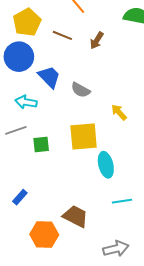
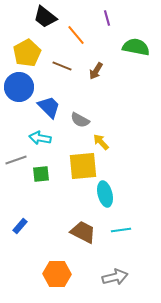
cyan arrow: (26, 102) -> (40, 138), moved
yellow arrow: (119, 112) -> (101, 142), moved
brown trapezoid: (75, 216) -> (83, 232), moved
orange hexagon: (44, 234) -> (57, 274), moved

